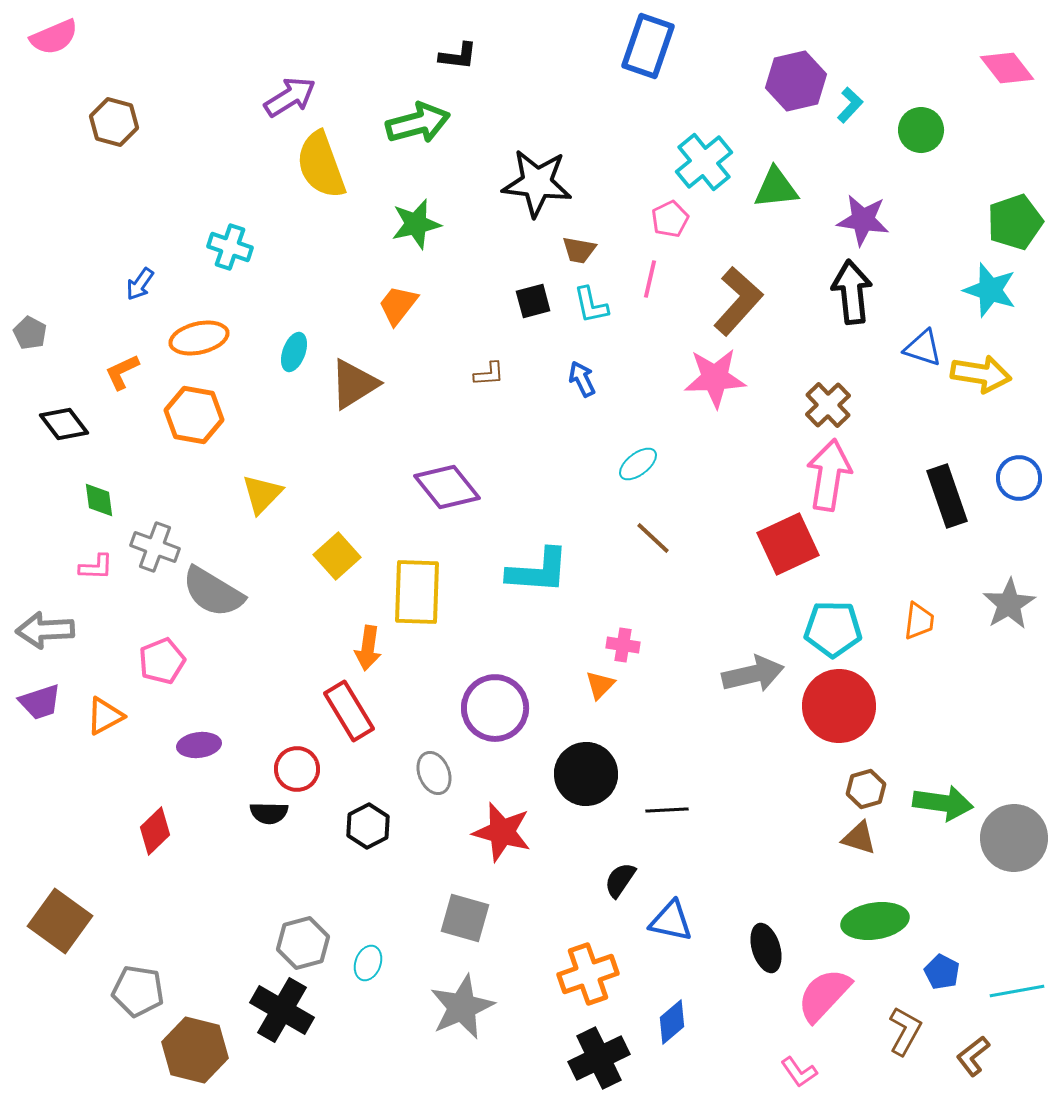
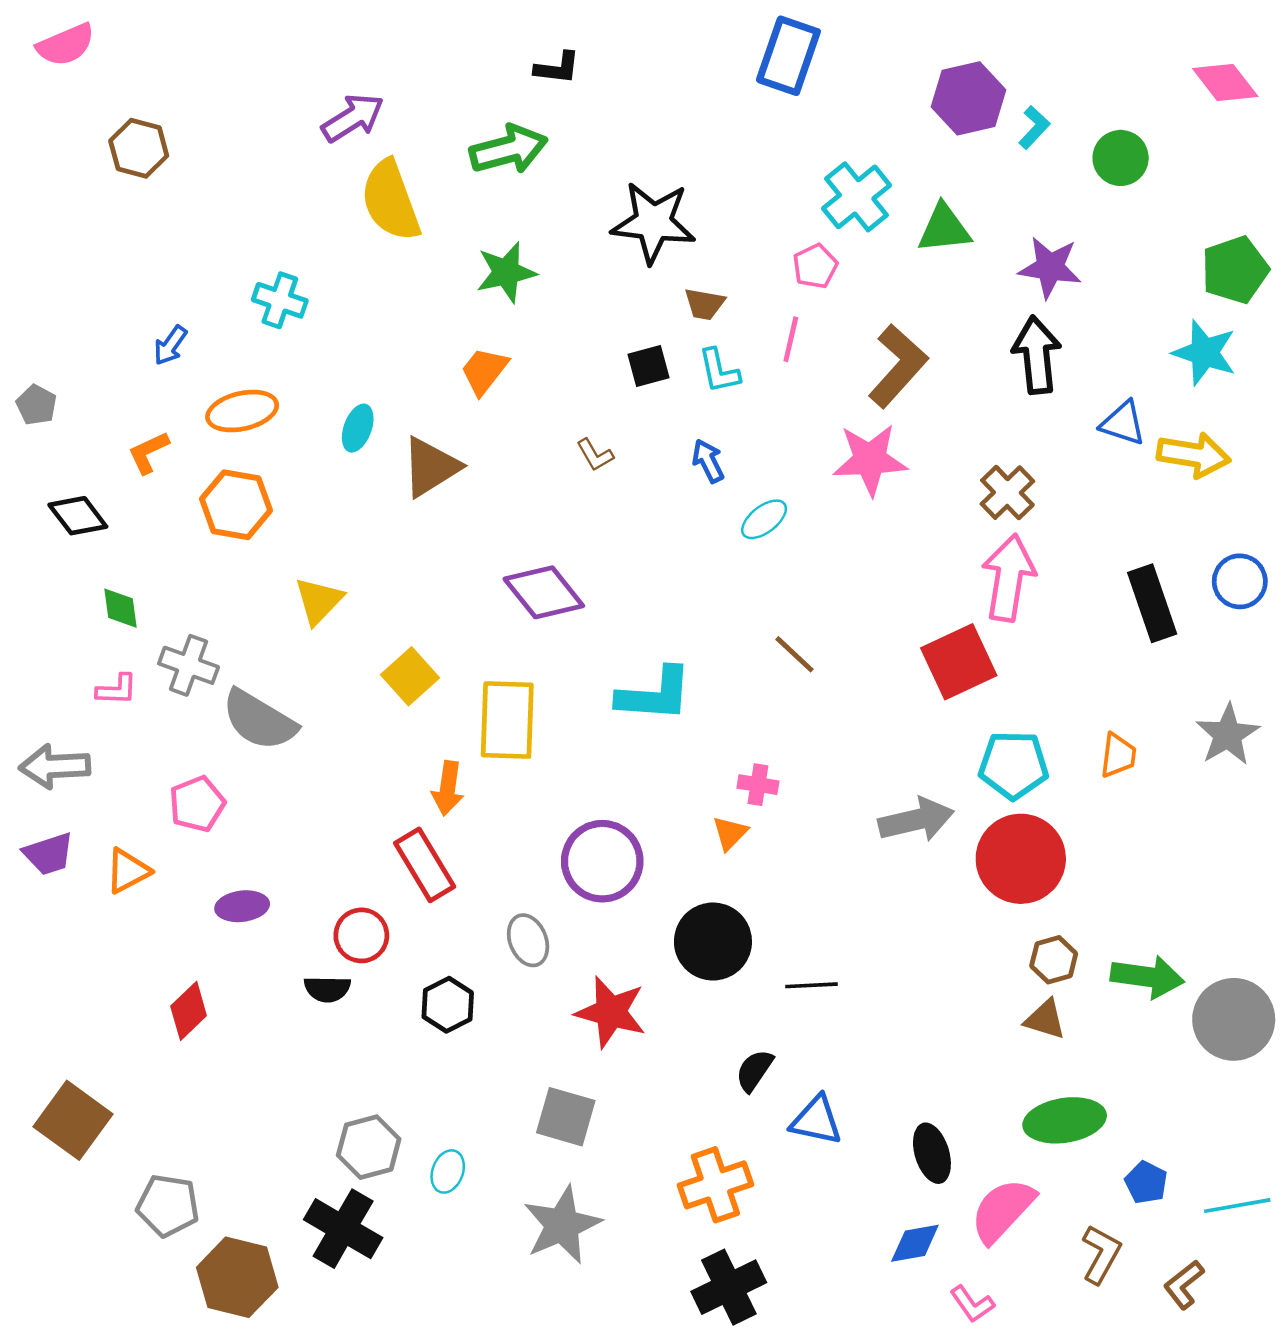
brown L-shape: (489, 374) -> (595, 455), turned 64
cyan ellipse: (638, 464) -> (764, 519), moved
blue diamond: (672, 1022) -> (915, 1243), moved, turned 30

